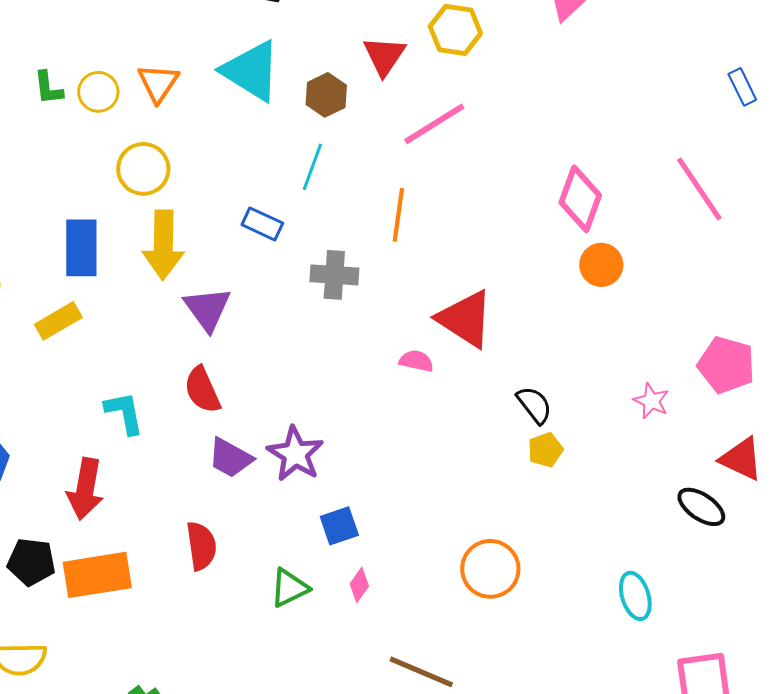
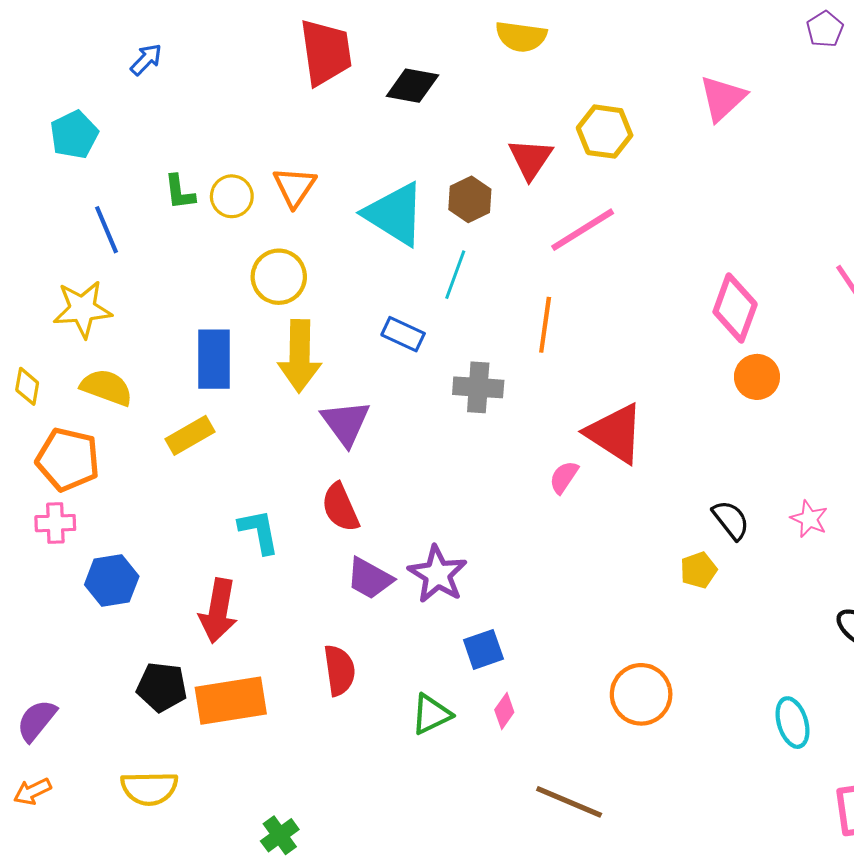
cyan triangle: (251, 71) -> (395, 214), moved
pink semicircle: (416, 361) -> (564, 477), turned -68
black semicircle: (534, 405) -> (731, 520), moved

